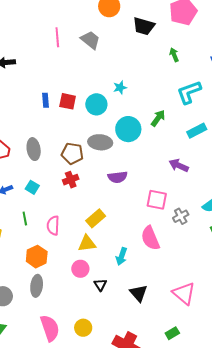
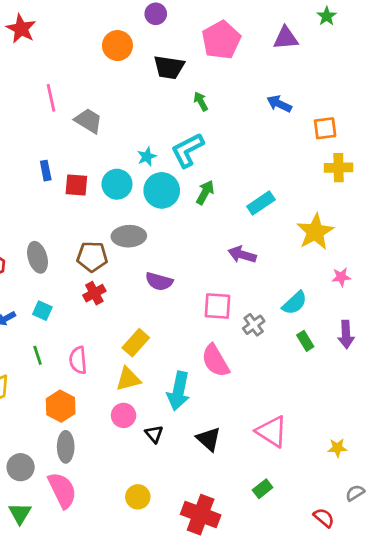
gray trapezoid: (90, 40) -> (88, 121), moved
green arrow: (174, 55) -> (201, 101), moved
cyan L-shape: (189, 92) -> (187, 150), moved
blue rectangle: (45, 100) -> (46, 171), moved
cyan circle: (128, 129) -> (162, 190), moved
purple semicircle: (118, 177) -> (159, 281), turned 30
cyan arrow: (122, 256) -> (179, 391), size x1.5
pink semicircle: (50, 328) -> (62, 490), moved

